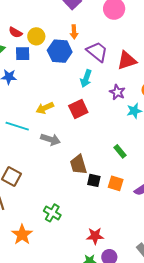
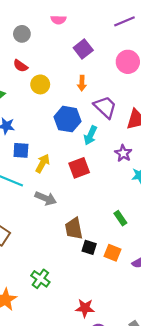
red semicircle: (15, 32) -> (20, 66), moved
blue hexagon: (60, 51) -> (67, 119), moved
blue square: (23, 54) -> (21, 150), moved
yellow arrow: (45, 108) -> (43, 163), turned 138

